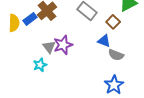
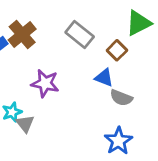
purple star: (63, 45) -> (45, 83), turned 30
gray triangle: (49, 47) -> (25, 124), moved

